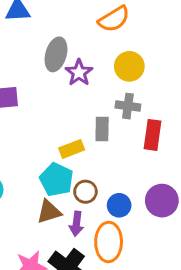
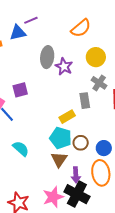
gray cross: (128, 106) -> (99, 83), turned 35
brown triangle: (49, 212) -> (59, 159), turned -30
purple arrow: (76, 224) -> (76, 175), moved

